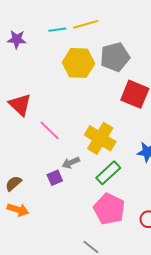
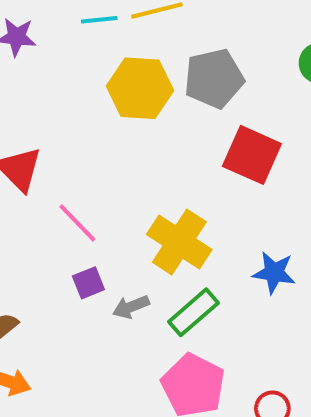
gray arrow: (71, 163) -> (131, 307), moved
purple square: (55, 178) -> (88, 283), moved

